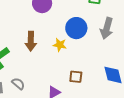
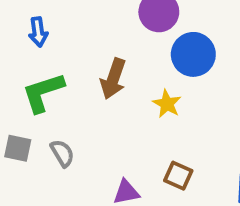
blue circle: (76, 28) -> (193, 54), moved

